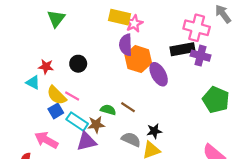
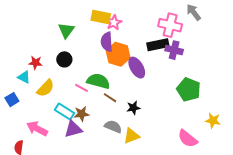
green triangle: (56, 18) -> (66, 30), moved
yellow semicircle: (57, 95) -> (46, 88), turned -90
pink line: (72, 96) -> (82, 88), moved
green semicircle: (108, 110) -> (98, 81), moved, size x1.6
blue square: (56, 111) -> (12, 100), moved
black star: (154, 131) -> (133, 108), moved

